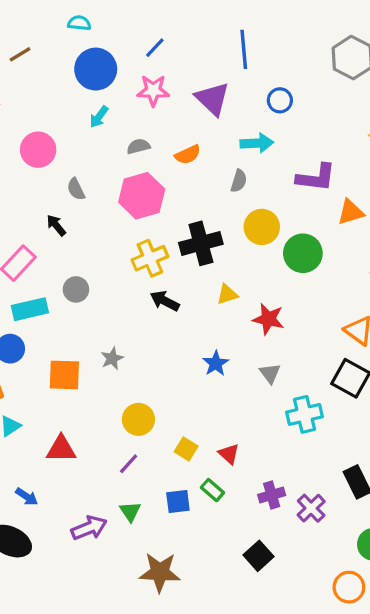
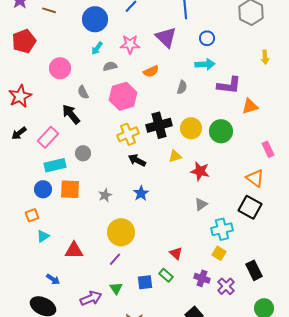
brown line: (20, 54) -> (49, 10), turned 48
pink star: (153, 90) -> (130, 44), moved
cyan arrow: (257, 143) -> (205, 64), moved
gray semicircle: (138, 146) -> (110, 66), moved
black arrow: (56, 225) -> (71, 114), size x1.5
yellow circle: (262, 227) -> (191, 128), moved
blue star: (216, 363) -> (141, 193), moved
gray triangle: (270, 373) -> (201, 204), turned 32
orange square: (64, 375) -> (70, 189), moved
yellow circle: (138, 419) -> (121, 232), size x1.4
yellow square: (186, 449) -> (219, 253), moved
purple cross: (272, 495) -> (202, 278), turned 35

